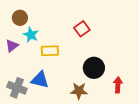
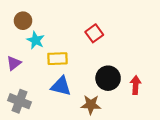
purple triangle: (12, 46) -> (14, 63), moved
blue triangle: (40, 80) -> (61, 86), moved
red arrow: (118, 85) -> (136, 85), moved

